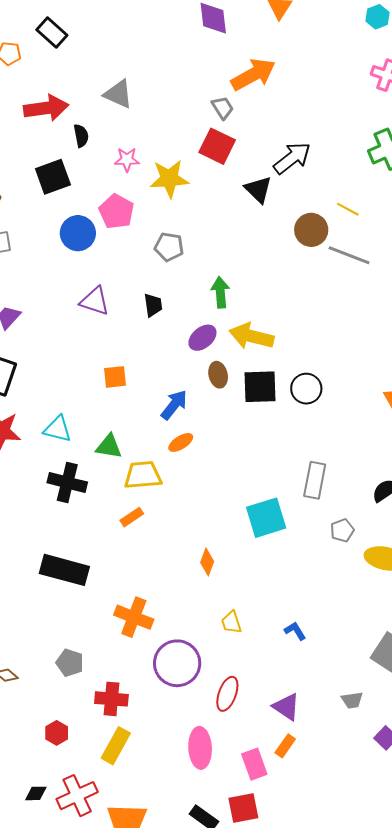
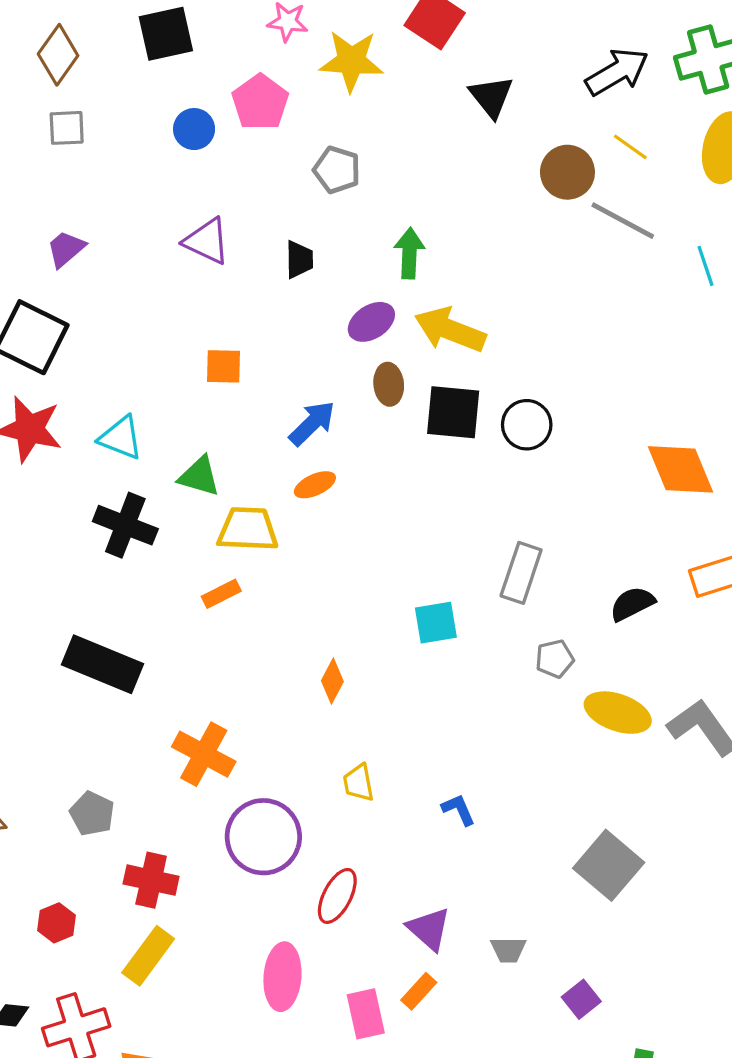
black arrow: (292, 158) -> (617, 72), moved
blue circle: (78, 233) -> (194, 129), size x0.7
cyan square: (266, 518) -> (436, 623), size x0.7
gray trapezoid: (352, 700) -> (508, 950), moved

